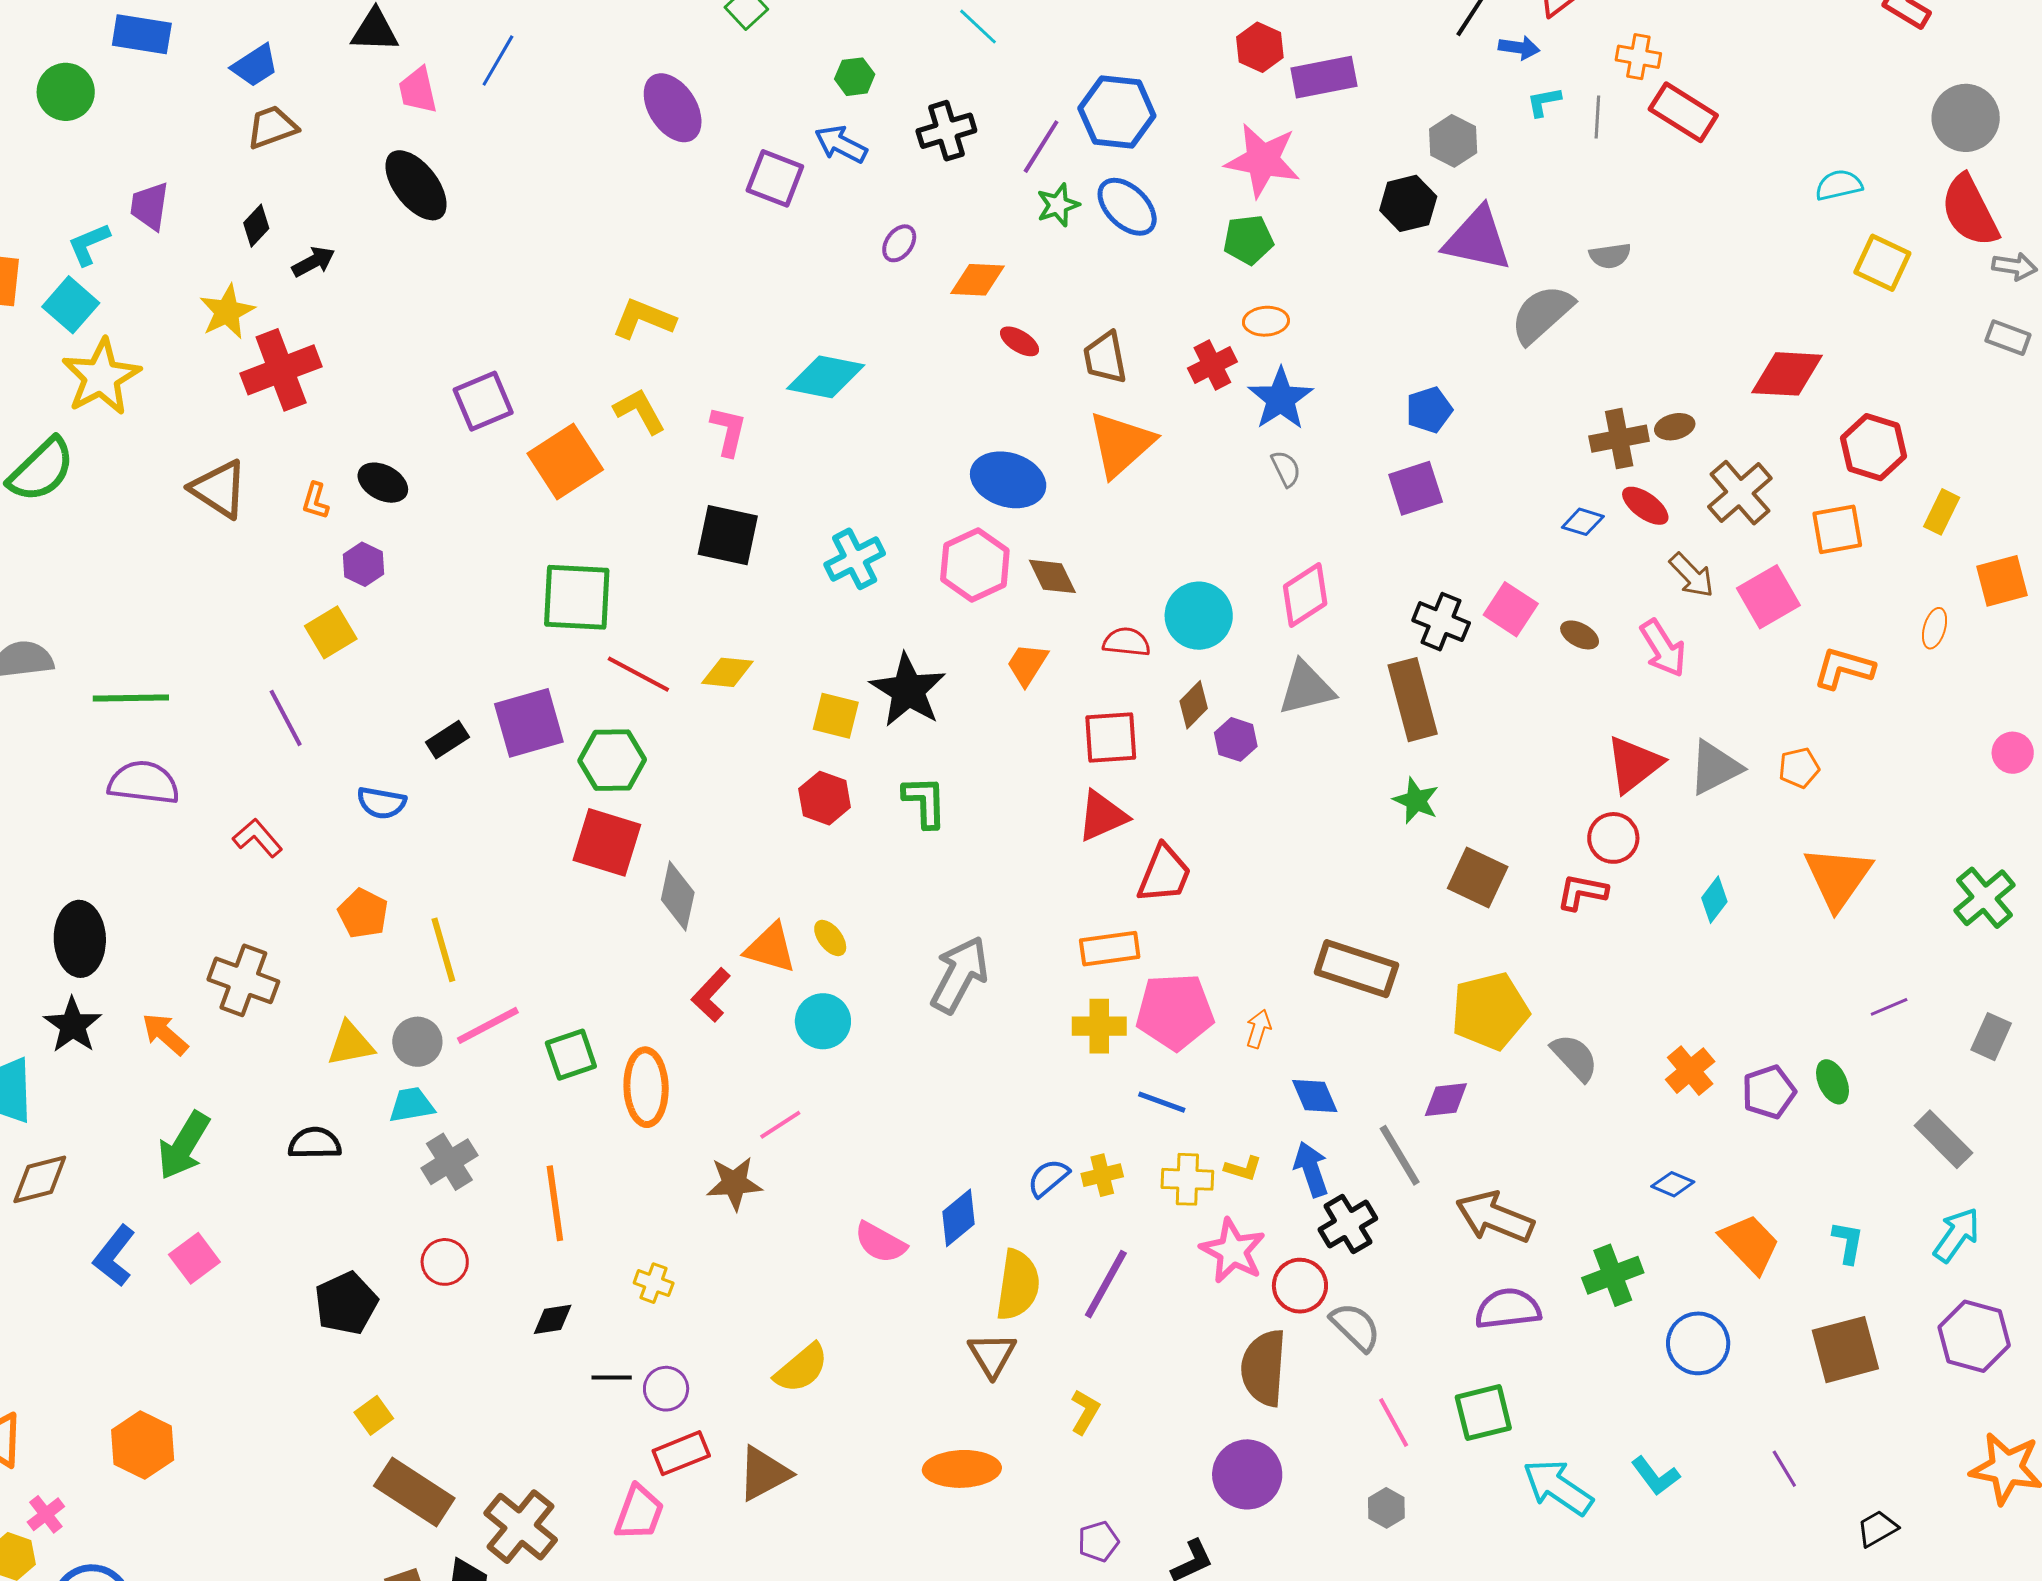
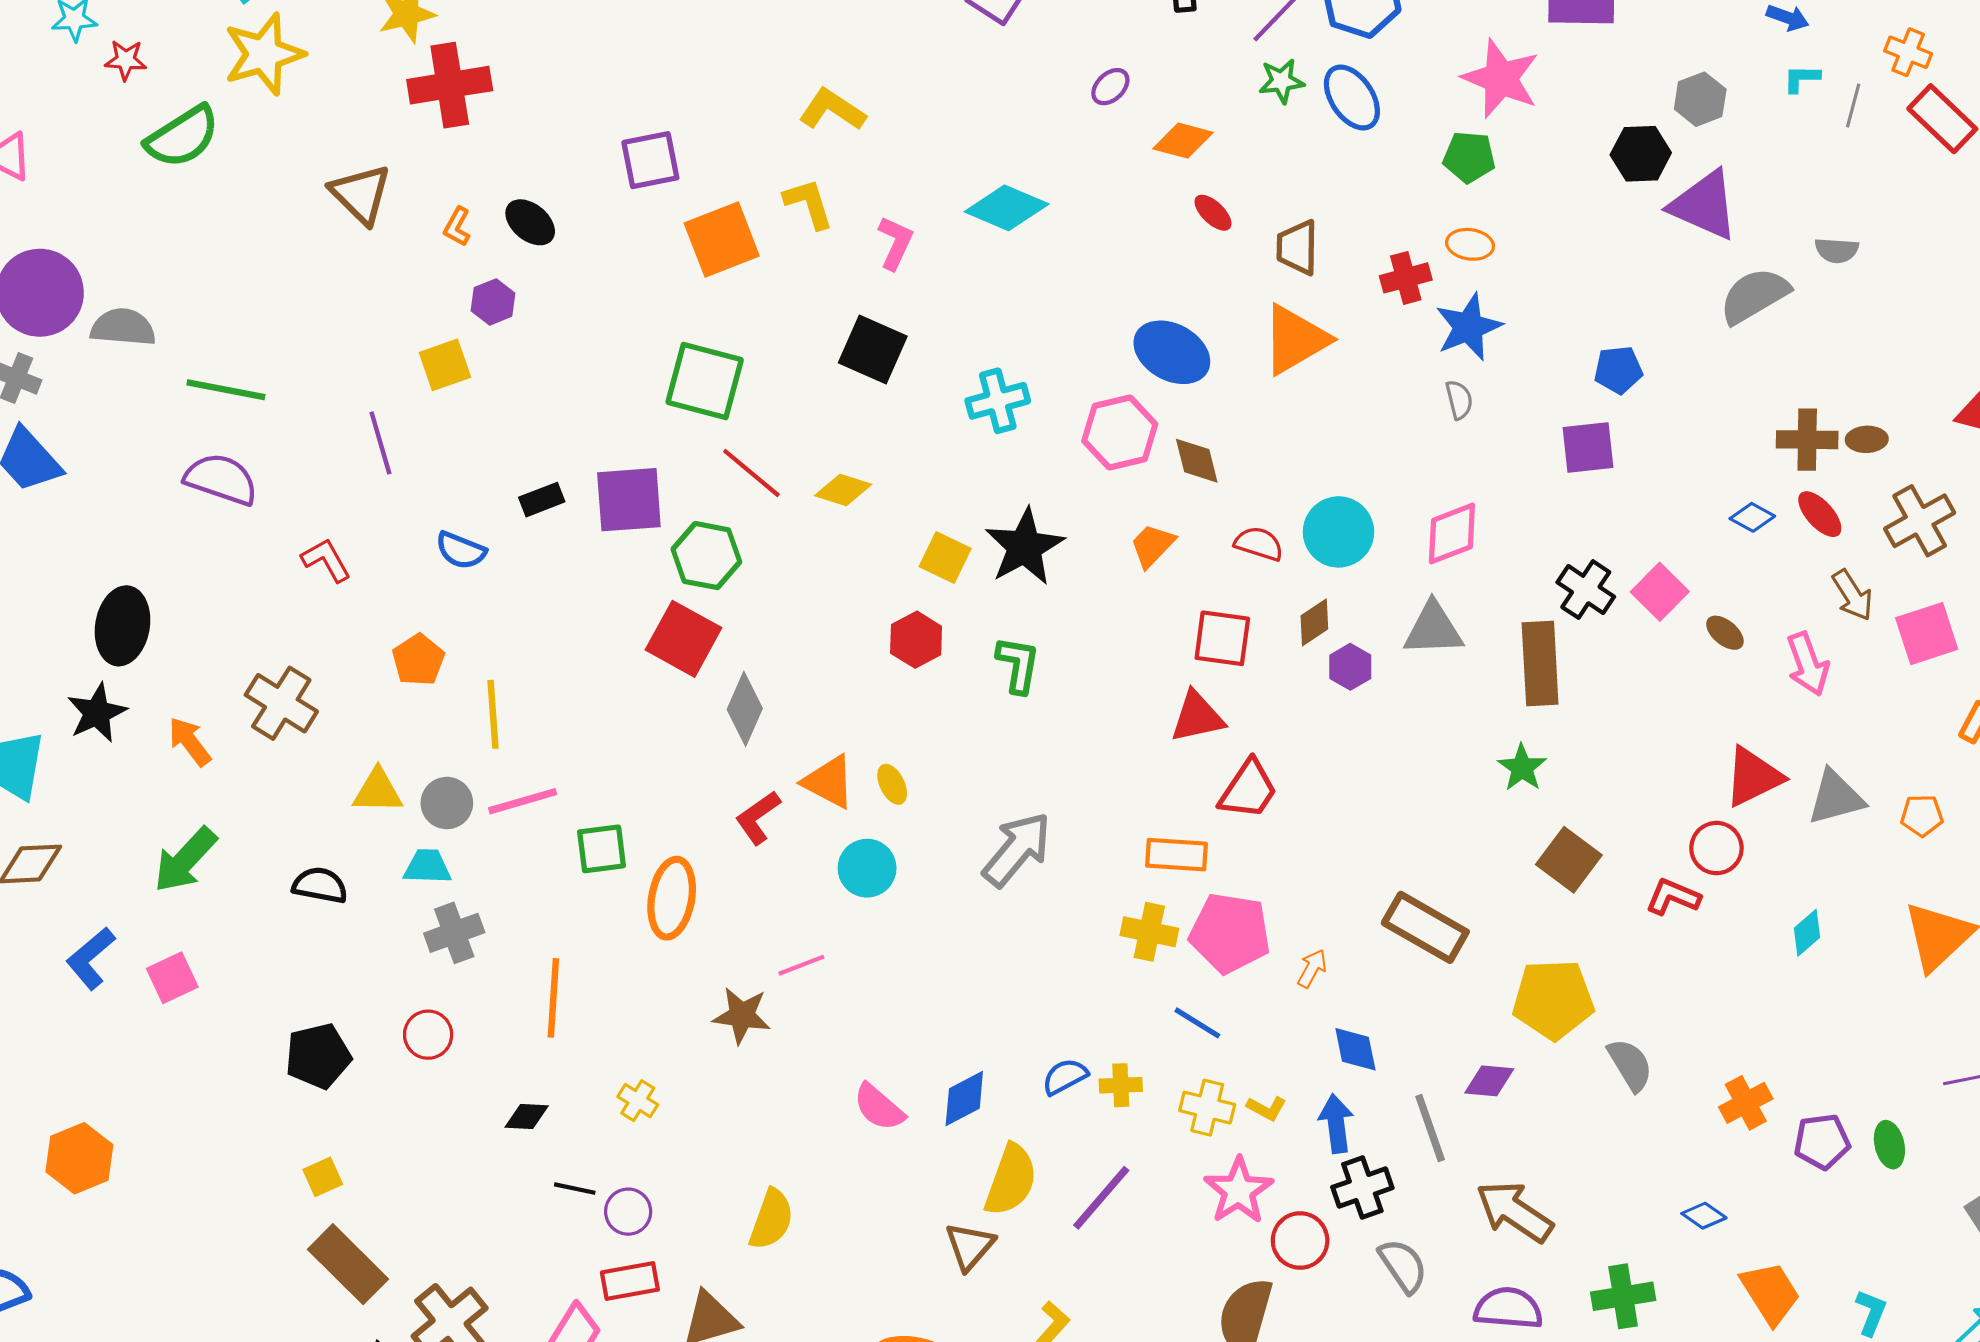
gray semicircle: (1355, 1327) -> (1403, 1266), moved
yellow semicircle: (801, 1368) -> (771, 1219), turned -42

